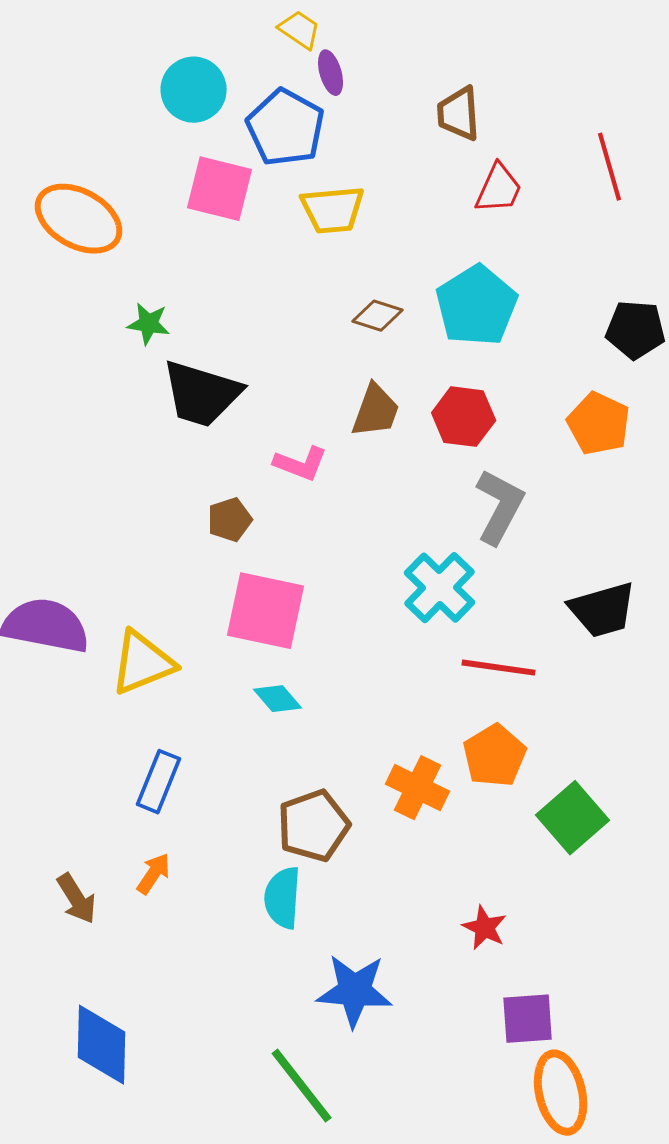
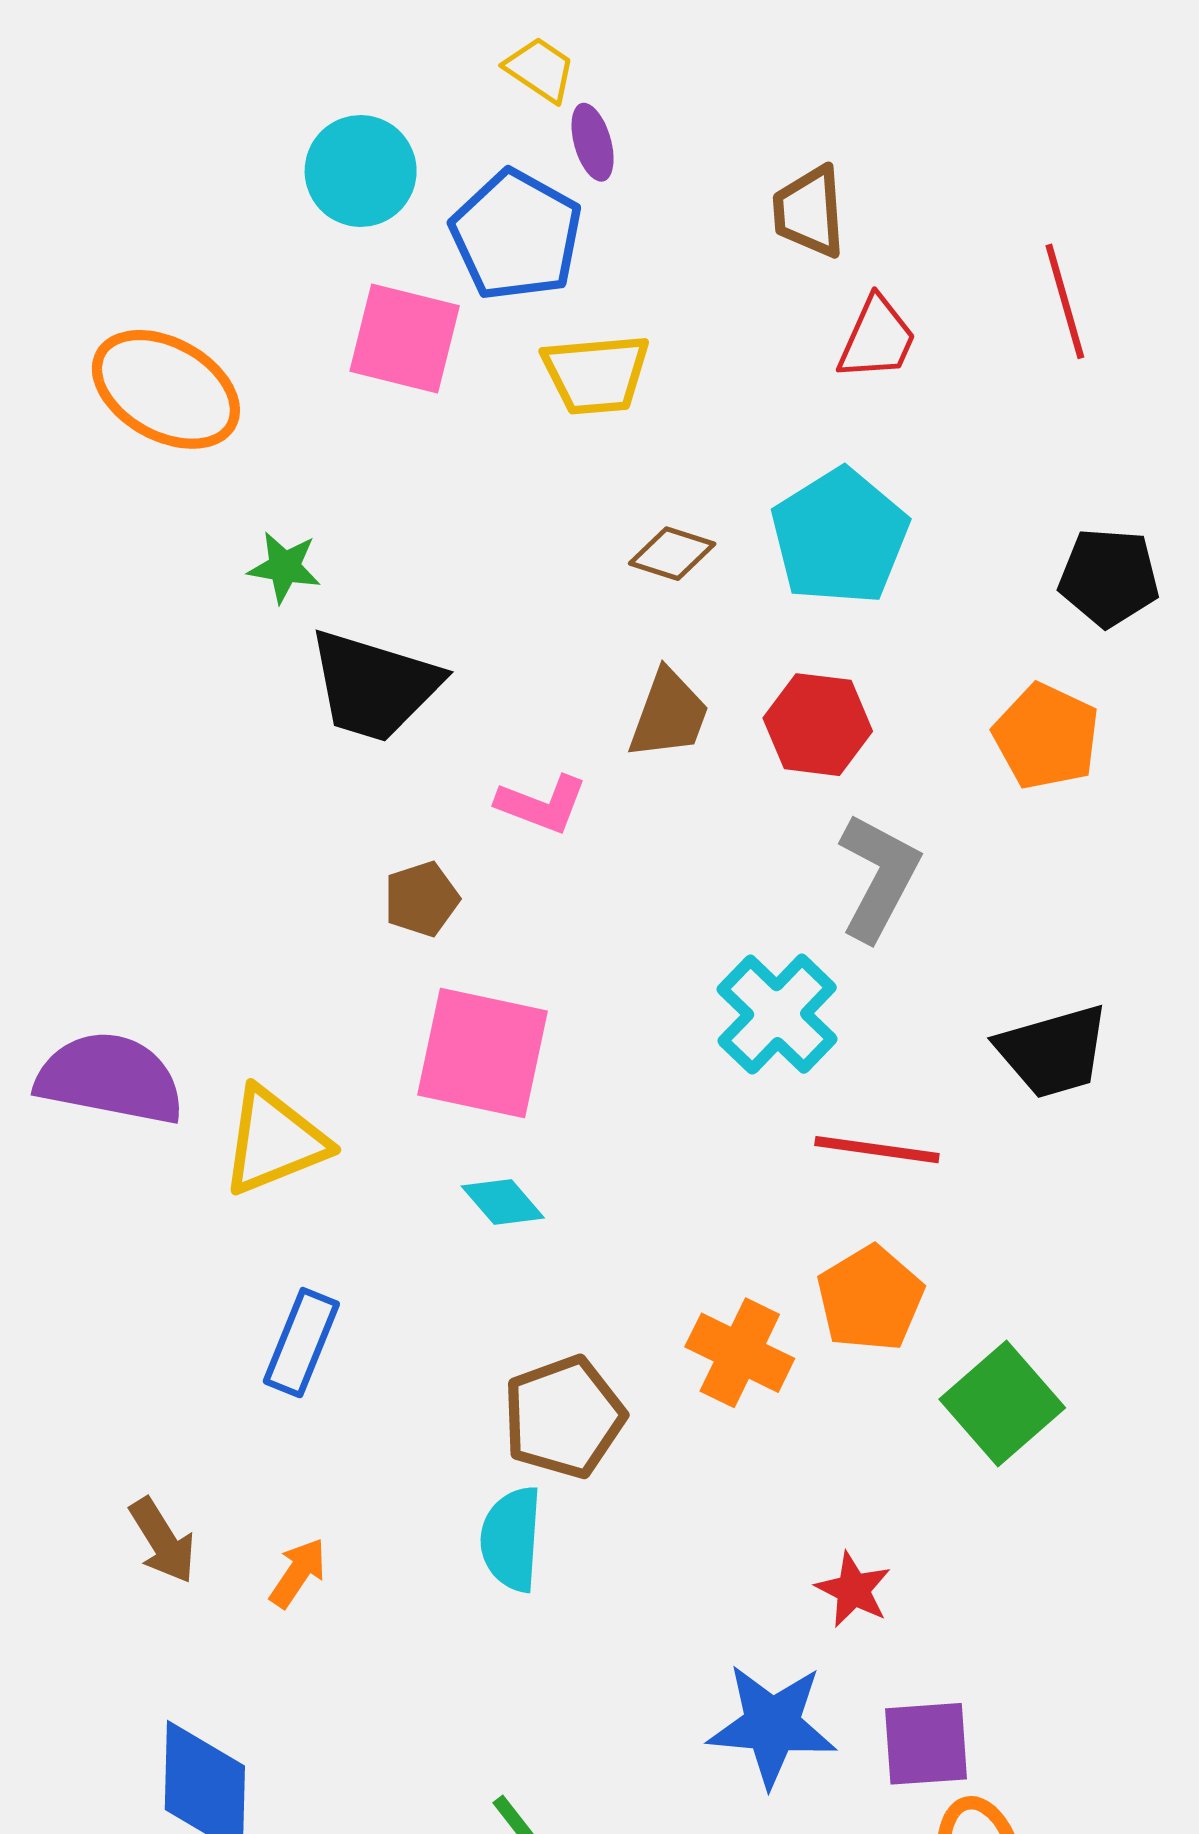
orange arrow: (154, 874) -> (298, 1573), moved
blue star: (355, 991) -> (772, 1725), moved

